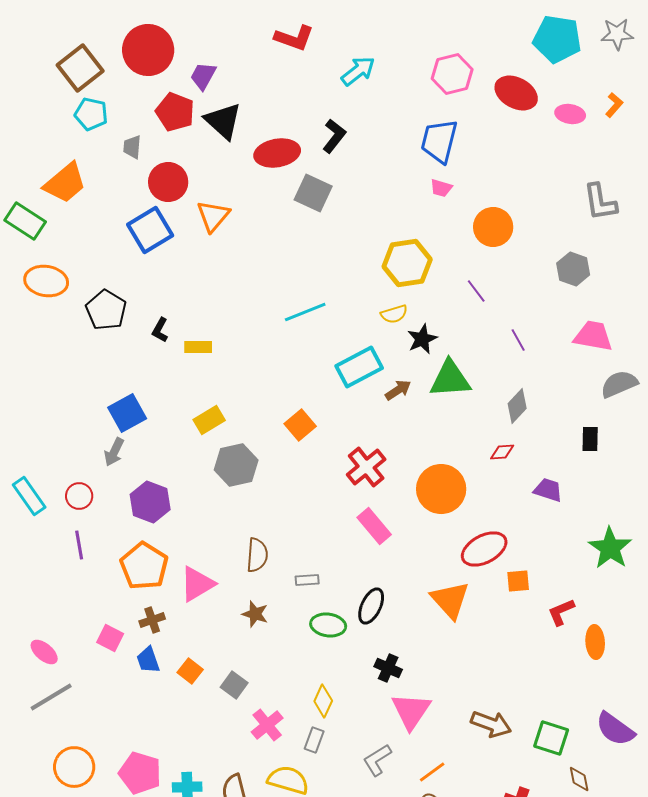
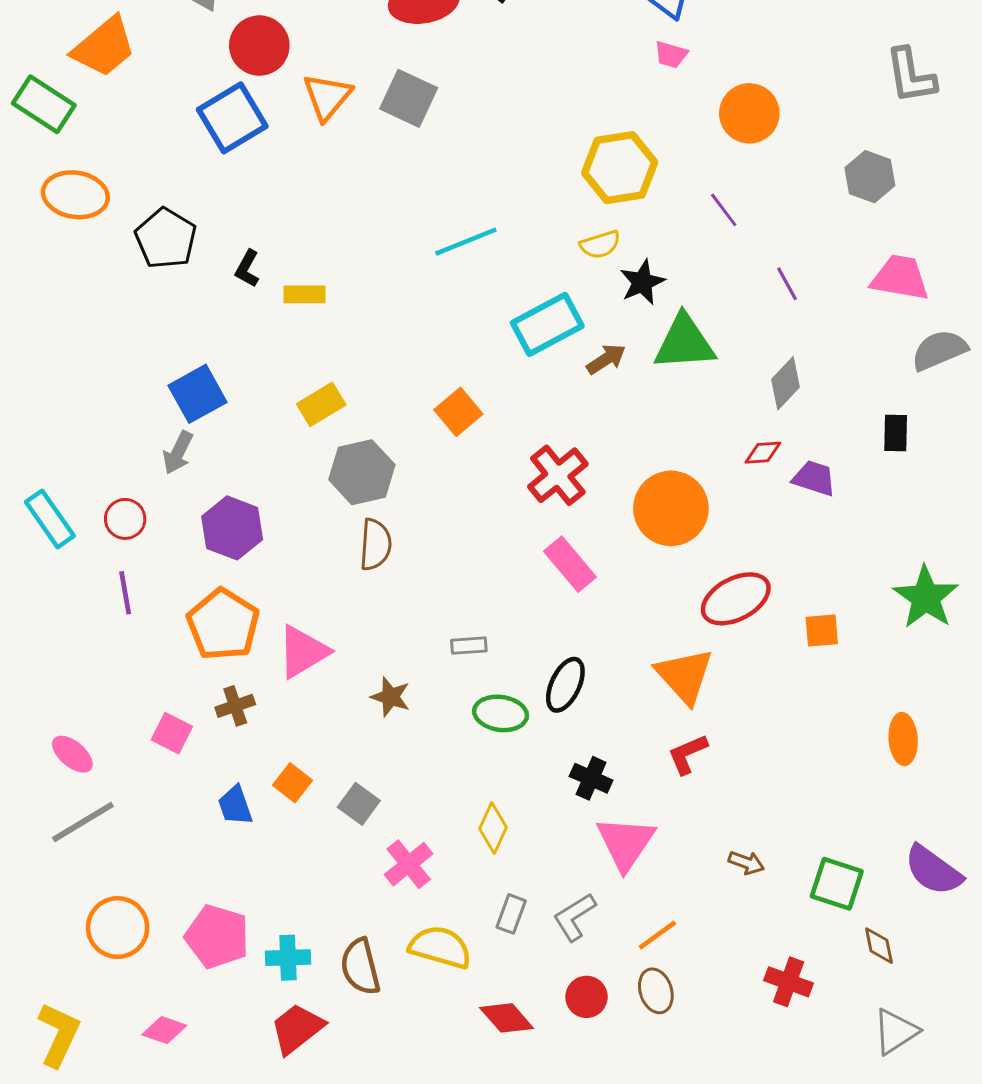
gray square: (313, 193) -> (409, 98), moved
purple trapezoid: (548, 490) -> (814, 478), moved
brown semicircle: (257, 555) -> (375, 545), moved
orange square: (518, 581) -> (822, 631), moved
red L-shape: (561, 612) -> (688, 754), moved
blue trapezoid: (148, 660) -> (235, 805), moved
brown arrow: (491, 724) -> (746, 863), size x0.6
gray rectangle: (314, 740) -> (511, 914), moved

